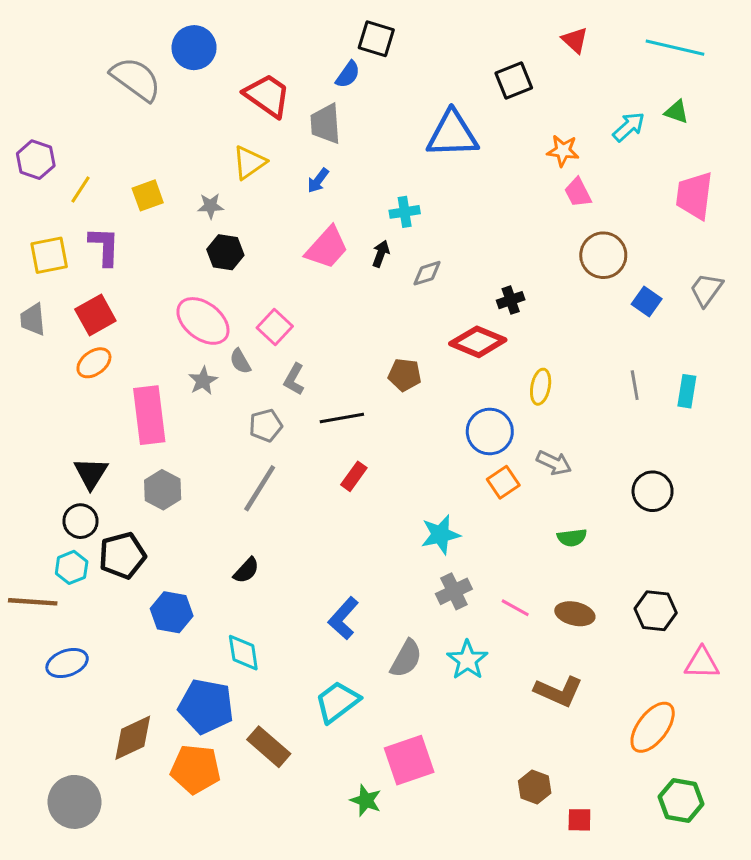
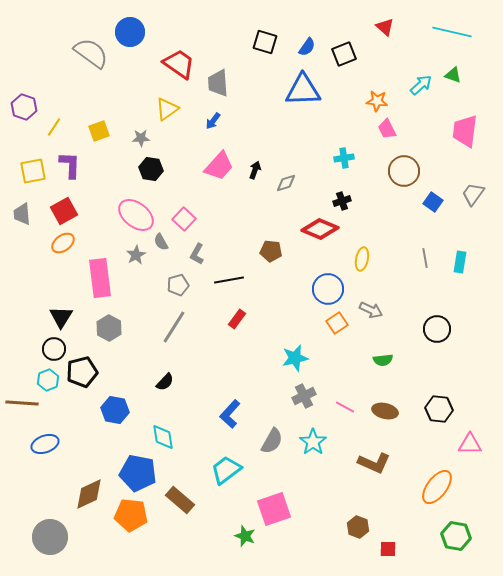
black square: (376, 39) -> (265, 42), moved
blue semicircle: (348, 74) -> (307, 47), moved
cyan cross: (405, 212) -> (344, 158), moved

